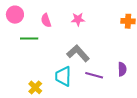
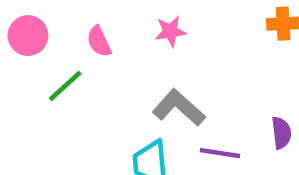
green line: (29, 38) -> (65, 86), turned -36

